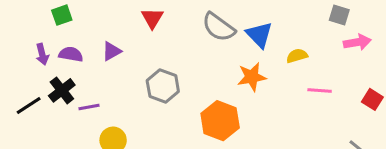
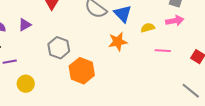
pink arrow: (357, 42) -> (175, 21), moved
orange hexagon: (220, 121) -> (82, 71), moved

